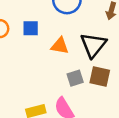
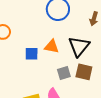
blue square: (31, 28) -> (32, 54), moved

